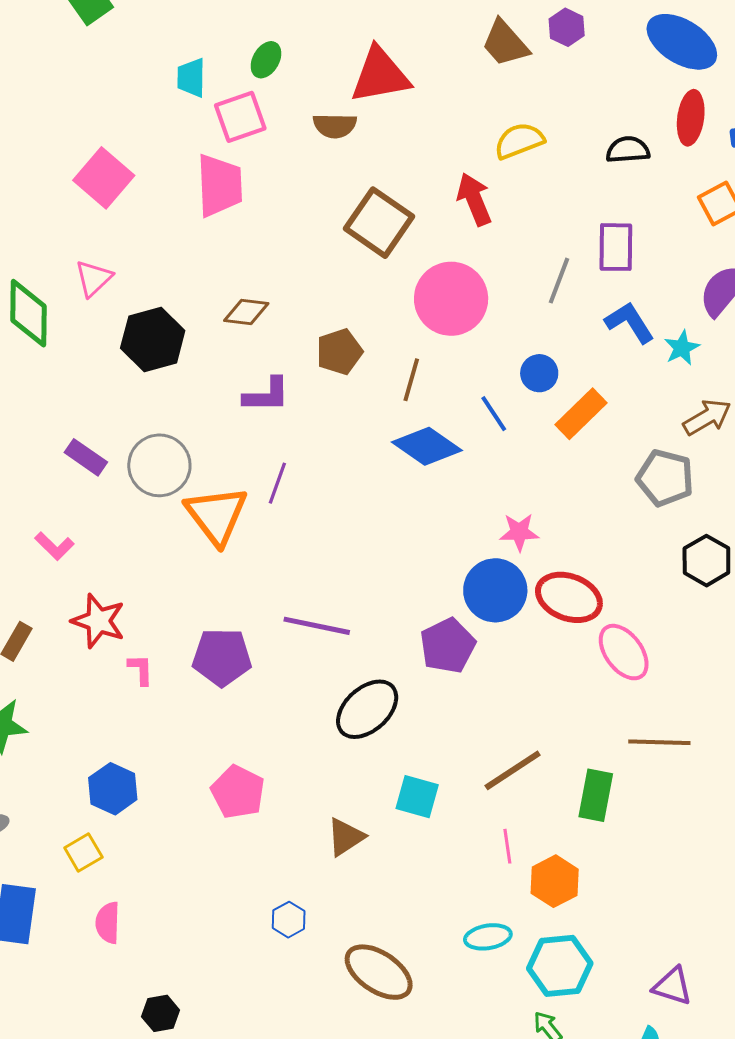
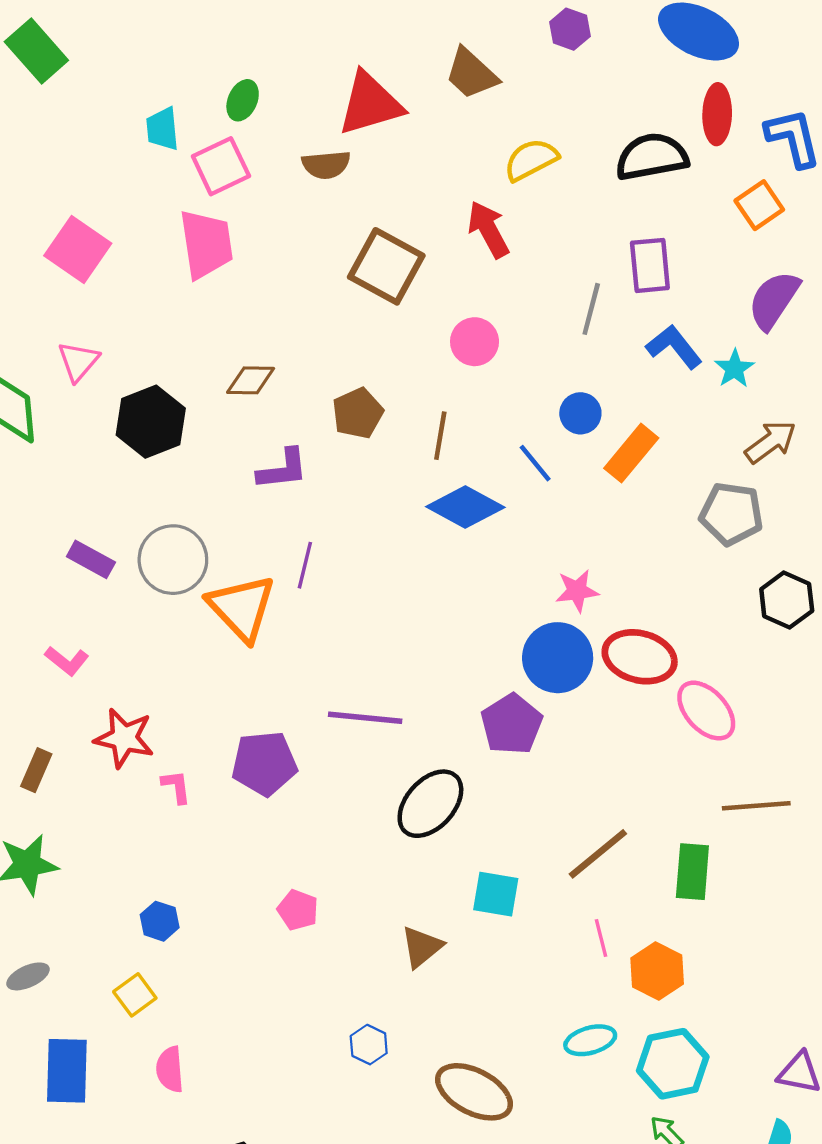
brown trapezoid: (505, 43) -> (471, 74), moved
black semicircle: (628, 150) -> (652, 157), size x1.5
pink circle: (451, 299) -> (475, 342), size x0.6
blue hexagon: (113, 789) -> (160, 921), size x0.7
pink pentagon: (238, 792) -> (298, 910), size x0.7

